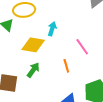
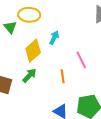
yellow diamond: (33, 45) -> (33, 51), turned -60

